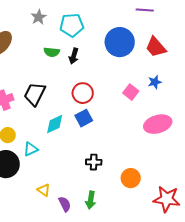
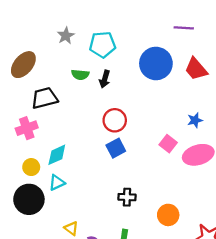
blue star: (155, 82) -> (195, 120), moved
pink square: (131, 92) -> (168, 144), moved
black trapezoid: (35, 94) -> (45, 98), moved, turned 50
cyan diamond: (55, 124) -> (57, 155), moved

